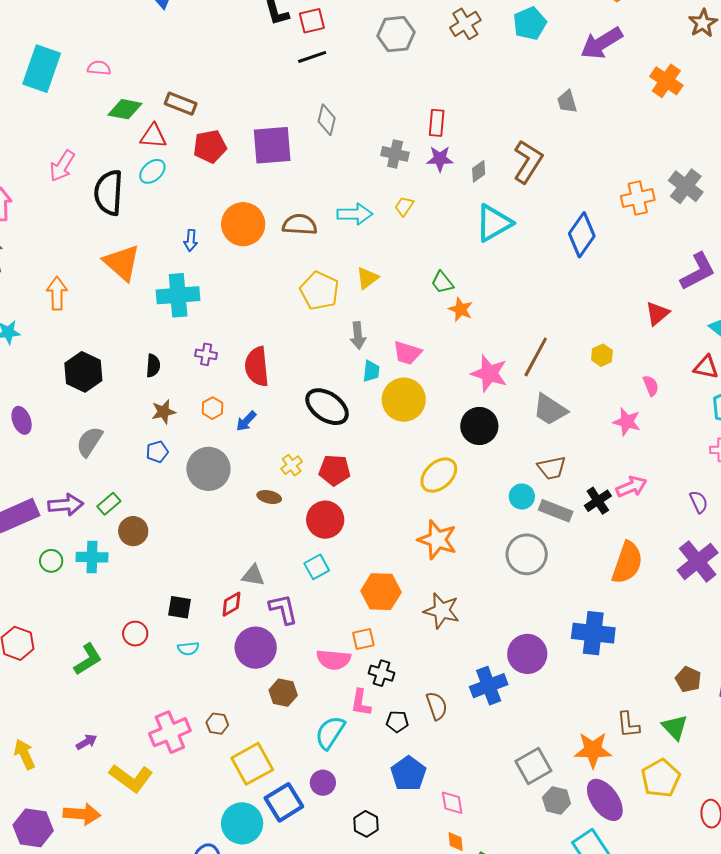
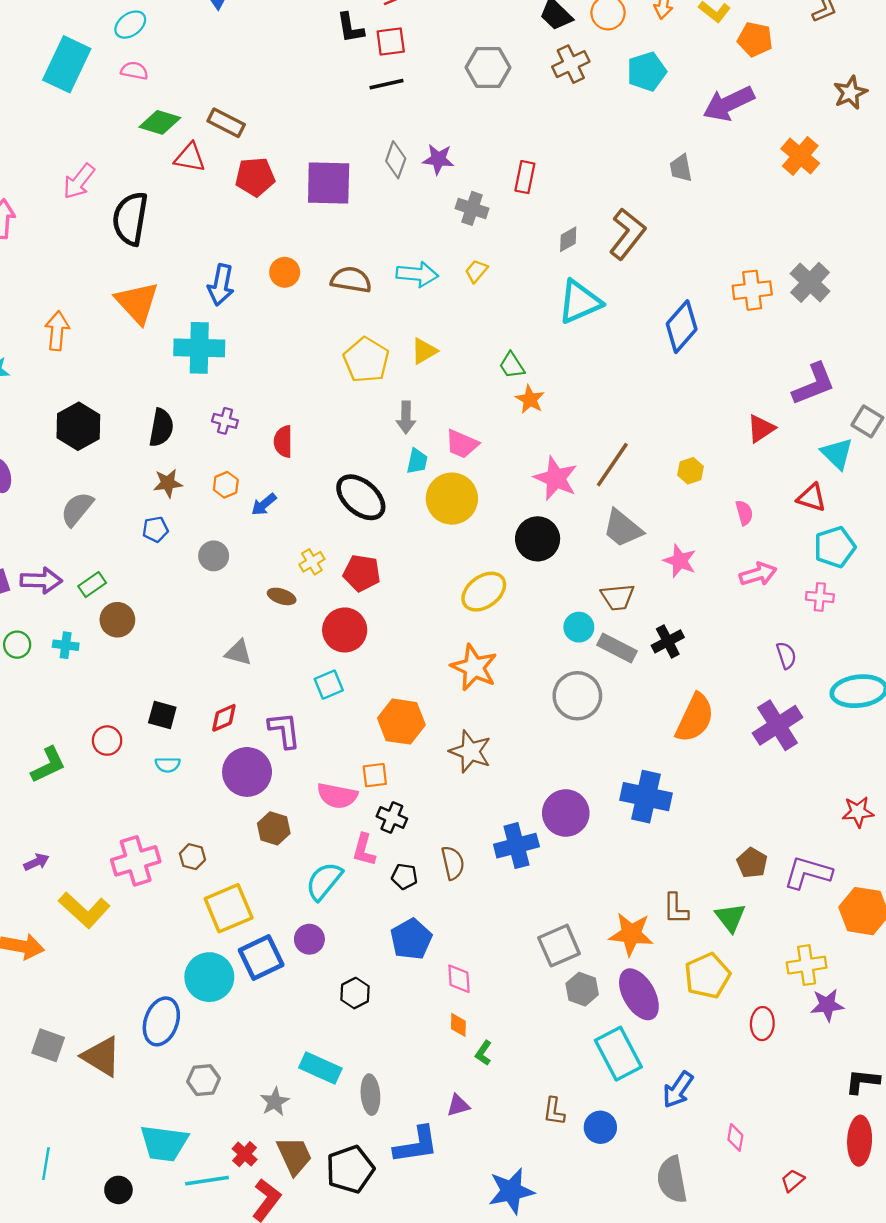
purple star: (440, 159) -> (438, 159), moved
cyan ellipse: (152, 171) -> (130, 25), moved
orange circle: (243, 224) -> (285, 272), size x0.6
blue arrow: (191, 240) -> (221, 285), size x1.6
black semicircle: (153, 366) -> (161, 428), size x1.4
red semicircle: (257, 367) -> (283, 441), size x0.7
pink star: (627, 422) -> (680, 561), moved
gray circle: (208, 469) -> (214, 556), size x0.6
pink arrow: (631, 487) -> (758, 574), moved
cyan cross: (92, 557) -> (66, 645), size x0.7
gray triangle: (253, 575) -> (238, 653), moved

